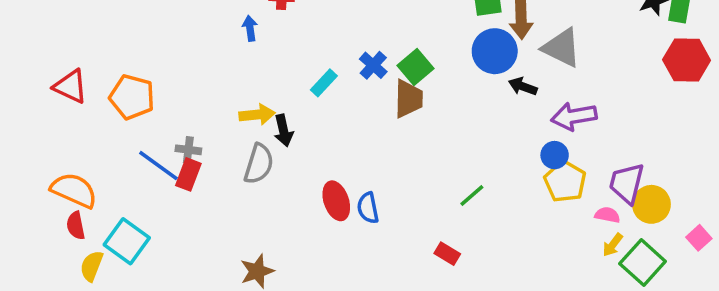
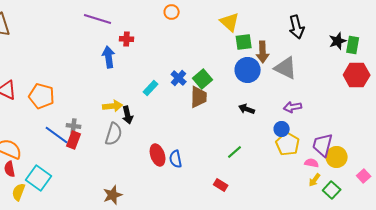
blue arrow: (250, 28) -> (109, 57), size x1.5
black arrow: (523, 86) -> (247, 109), moved
purple arrow: (574, 116) -> (293, 107), size x0.7
green square: (643, 262) -> (332, 190), size x0.7

